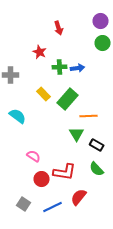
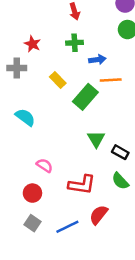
red star: (40, 52) -> (32, 44), moved
green cross: (60, 67) -> (75, 43), moved
yellow rectangle: (44, 94) -> (58, 80), moved
orange line: (89, 116) -> (111, 80), moved
red circle: (42, 179) -> (32, 193), moved

